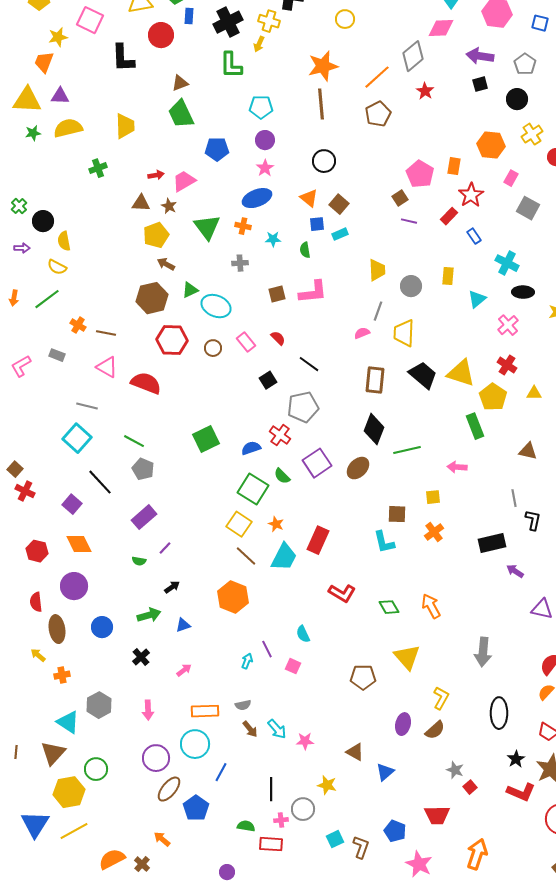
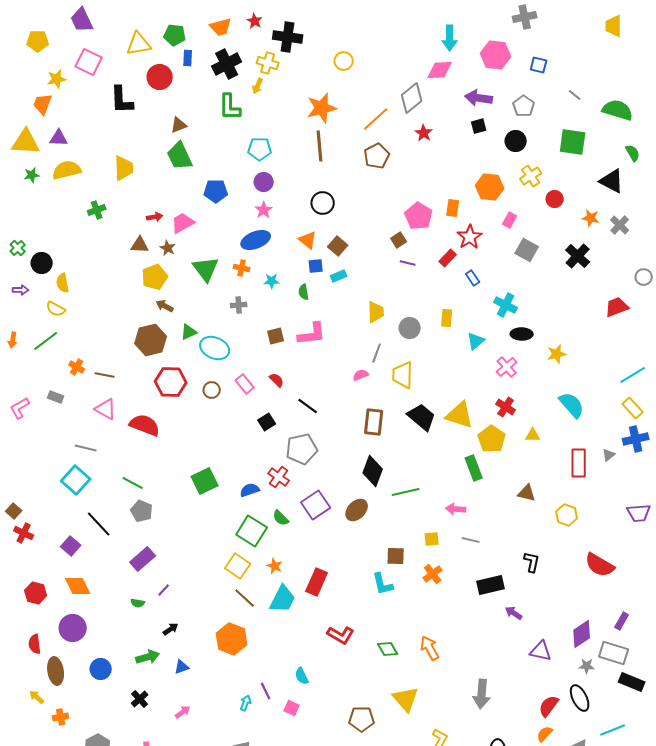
gray line: (514, 498) -> (471, 540), moved, turned -66

